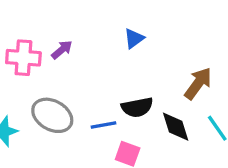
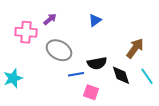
purple arrow: (62, 50) -> (50, 19), moved
gray ellipse: (52, 115) -> (59, 50), moved

